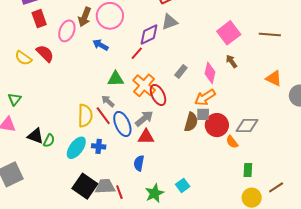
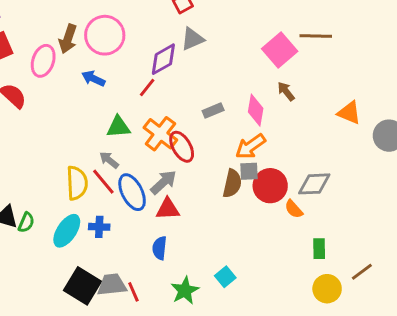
brown line: (270, 35) -> (316, 36), moved
gray rectangle: (181, 71) -> (213, 110), turned 32

